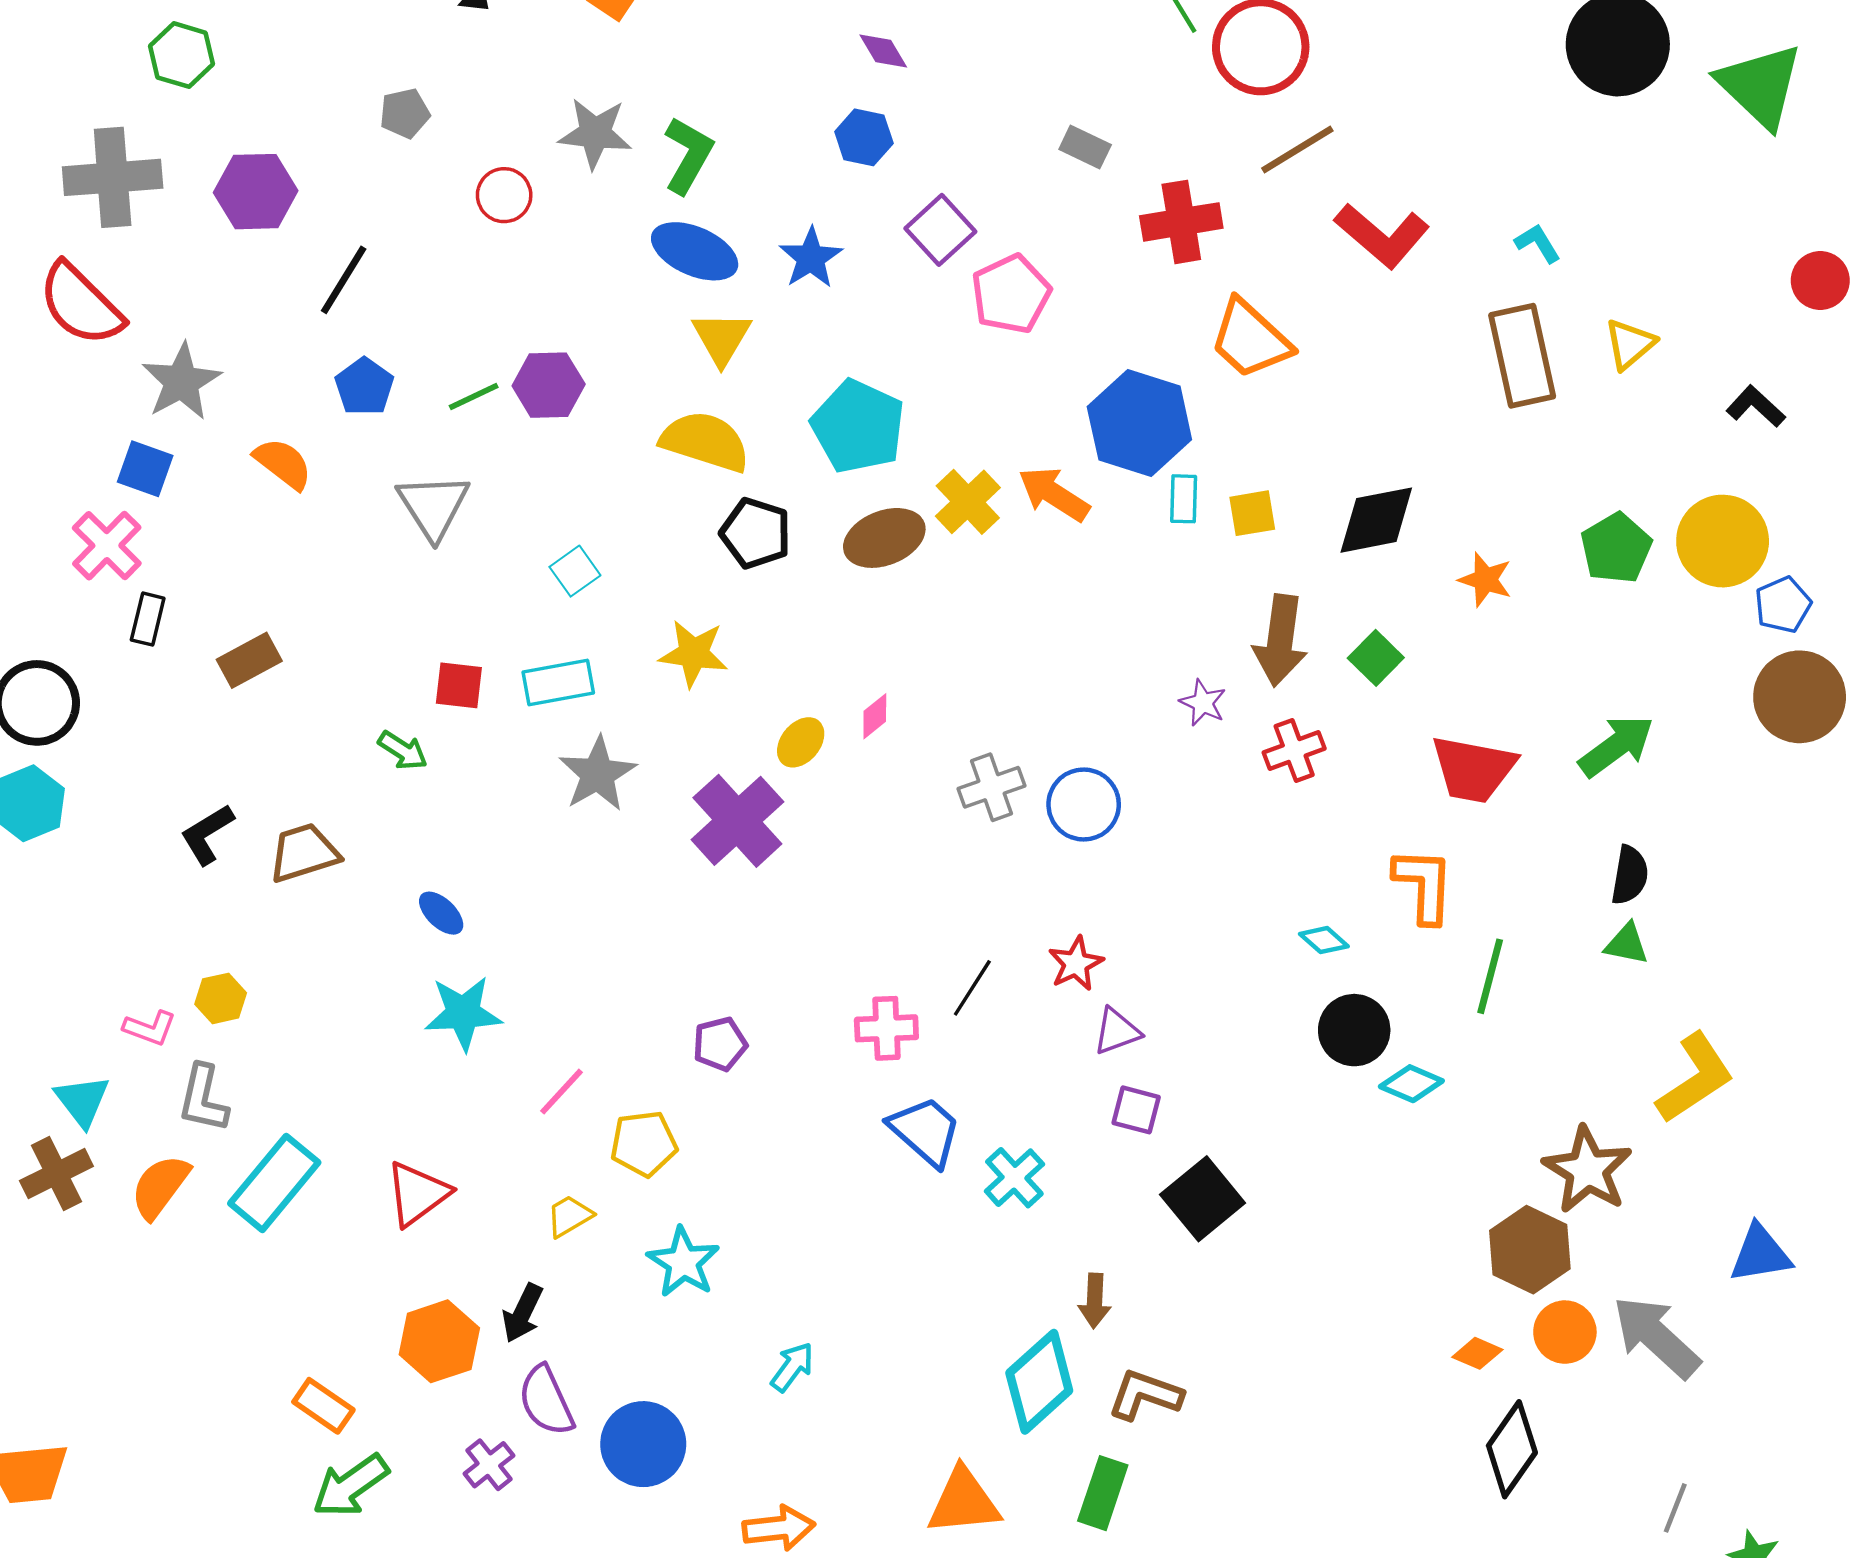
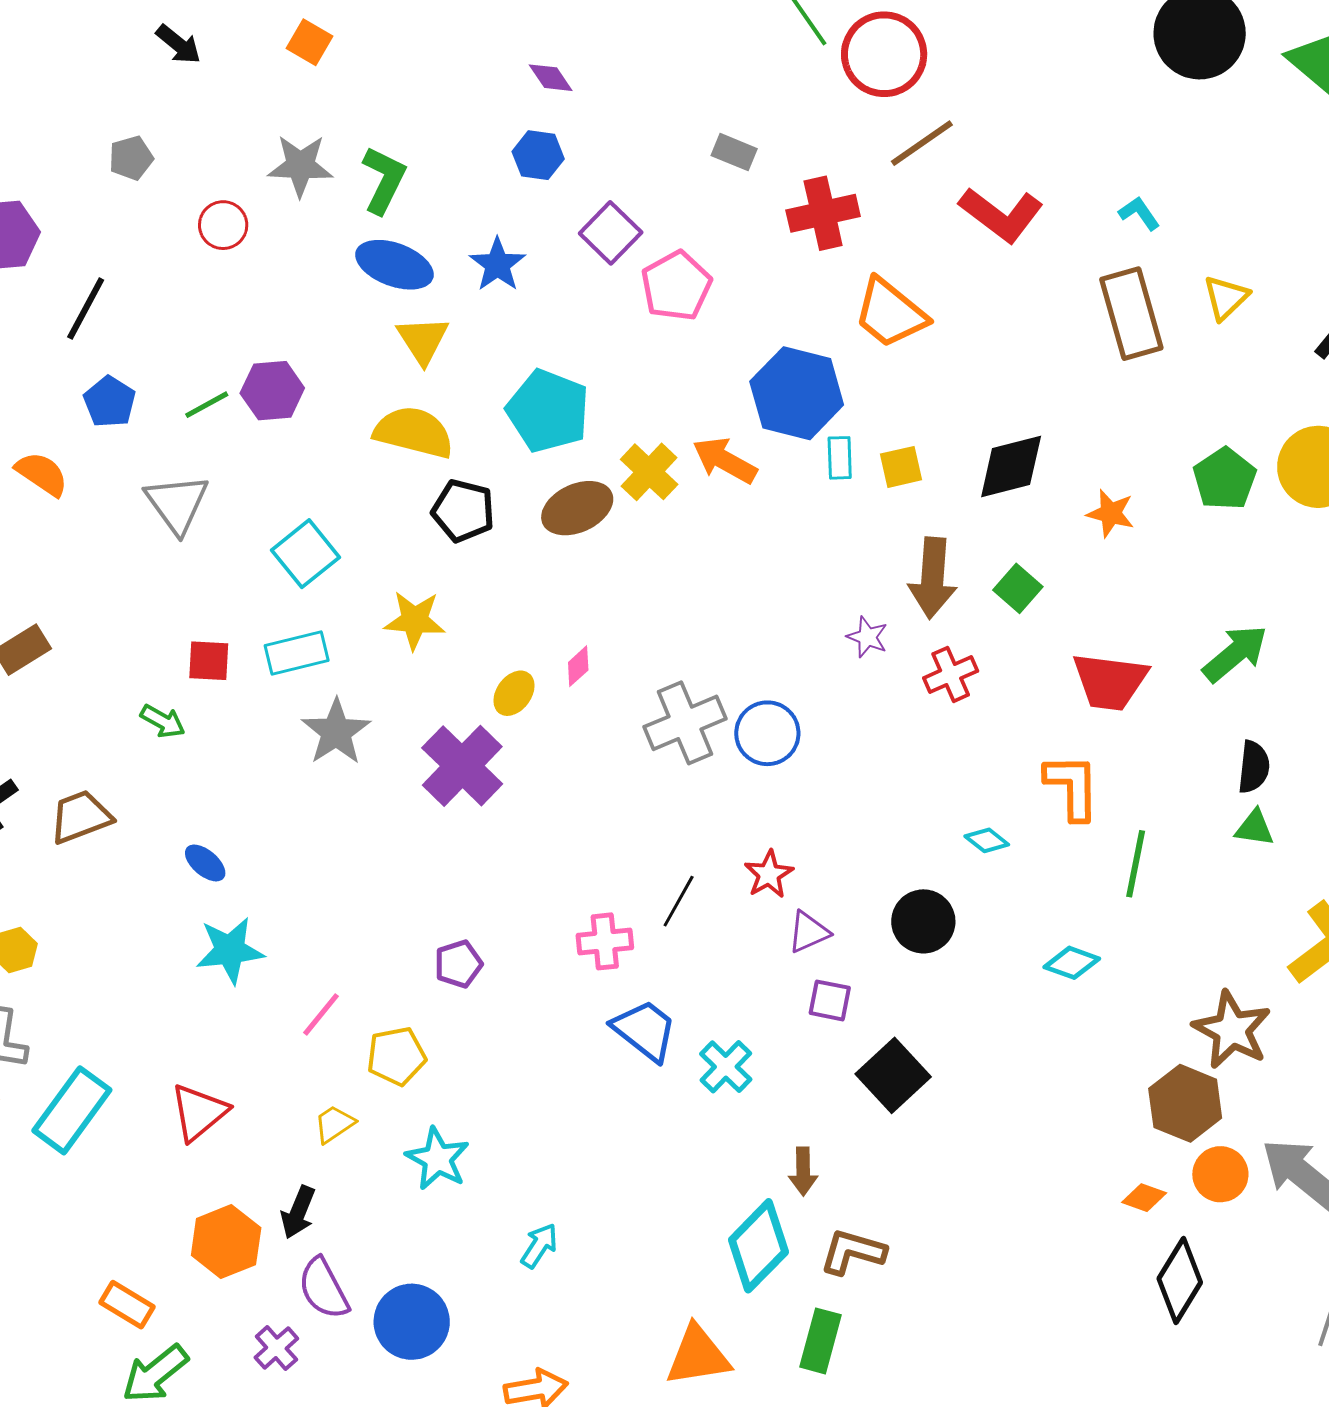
cyan square: (575, 571) -> (305, 554), size x1.5
gray cross: (991, 787) -> (685, 723), size x1.4
black circle: (1354, 1030) -> (923, 921), moved

